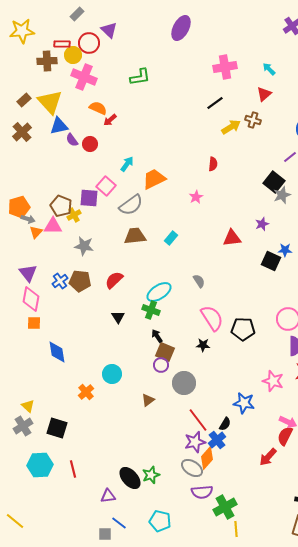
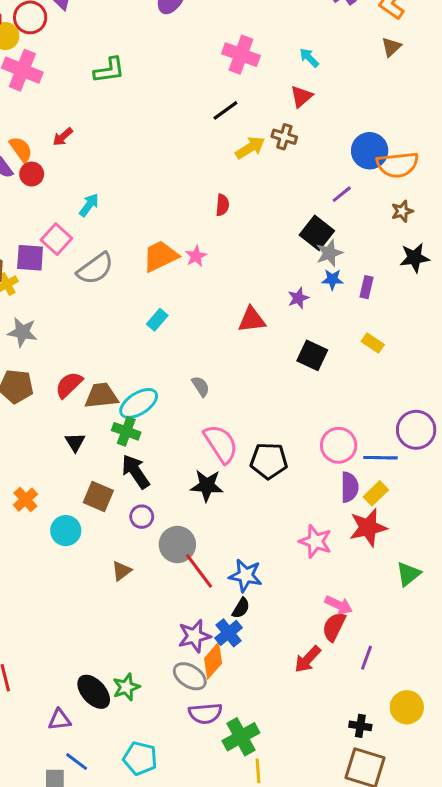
pink cross: (225, 67) -> (241, 55), turned 30
orange semicircle: (98, 108) -> (21, 149), moved, turned 30
orange trapezoid: (154, 179) -> (160, 256), moved
brown trapezoid: (135, 236) -> (101, 396), moved
blue star: (285, 250) -> (332, 279), moved
black arrow: (157, 336) -> (136, 472), size x1.6
black star: (203, 345) -> (207, 486), size x1.5
brown square: (165, 352) -> (98, 496), moved
orange cross: (86, 392) -> (25, 500), moved
blue star: (244, 403) -> (246, 576), moved
red line: (198, 420) -> (199, 571), moved

